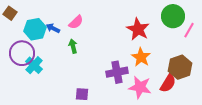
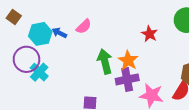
red star: (138, 29) -> (149, 34), size x0.7
green arrow: (73, 46) -> (105, 61), moved, size x1.6
orange star: (141, 57) -> (128, 60), moved

